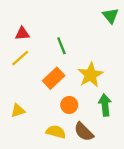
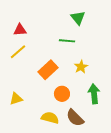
green triangle: (111, 16) -> (78, 18), moved
green line: (61, 46) -> (67, 41), moved, turned -63
yellow star: (90, 75) -> (81, 67), size x0.6

